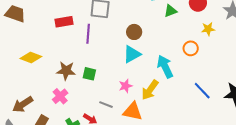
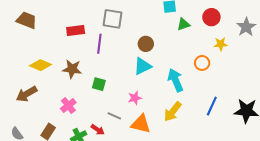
brown star: (66, 71) -> (72, 69), moved
yellow arrow: (150, 90) -> (173, 112), moved
blue line: (202, 91) -> (212, 106), turned 66
brown arrow: (23, 104) -> (26, 94), moved

